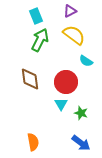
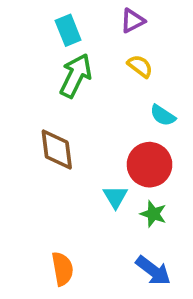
yellow semicircle: (74, 35) -> (140, 66), size x0.6
red circle: (66, 82) -> (150, 165), moved

